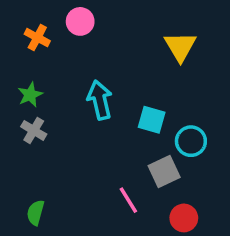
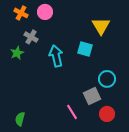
orange cross: (37, 38) -> (21, 13), moved
cyan square: (152, 120) -> (85, 49), moved
gray cross: (34, 130) -> (31, 37), moved
red circle: (184, 218) -> (107, 114), moved

